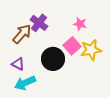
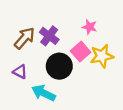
purple cross: (39, 23) -> (49, 36), moved
cyan arrow: (25, 83) -> (44, 93), moved, turned 50

